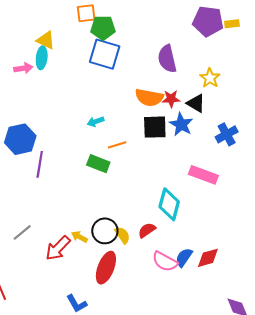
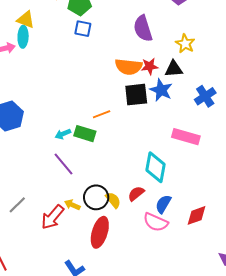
blue square: (105, 54) -> (83, 29), size x0.6
black triangle: (196, 103) -> (174, 69), turned -30
cyan arrow: (96, 122) -> (63, 134), moved
purple line: (40, 164) -> (63, 164), moved, turned -45
blue semicircle: (184, 257) -> (163, 204), moved

